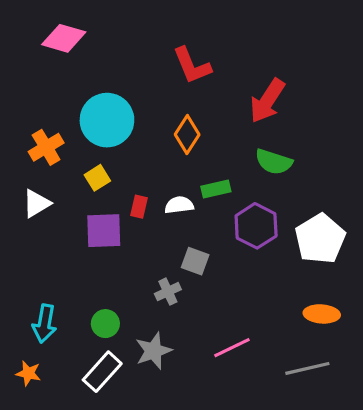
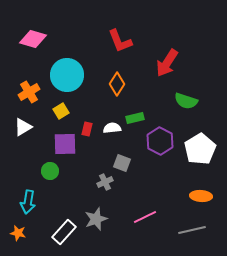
pink diamond: (64, 38) -> (33, 39), moved
green semicircle: (274, 162) -> (186, 101), moved
green circle: (105, 324) -> (50, 171), moved

